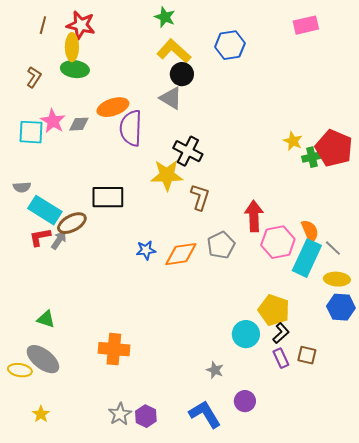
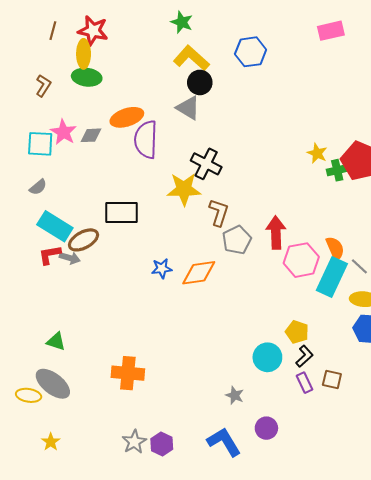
gray semicircle: (22, 187) -> (38, 187), moved, turned -36
gray arrow: (59, 240) -> (70, 258), turned 72
gray pentagon: (221, 245) -> (237, 240), moved
yellow pentagon: (274, 310) -> (297, 332), size x0.7

